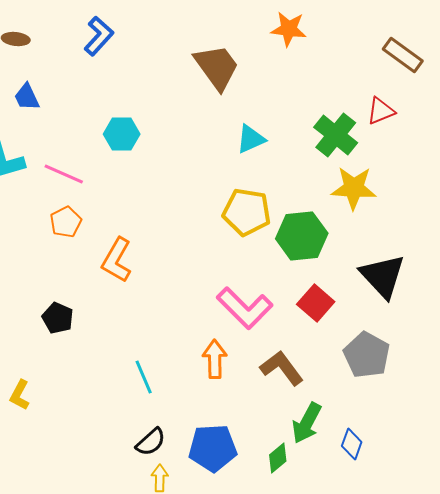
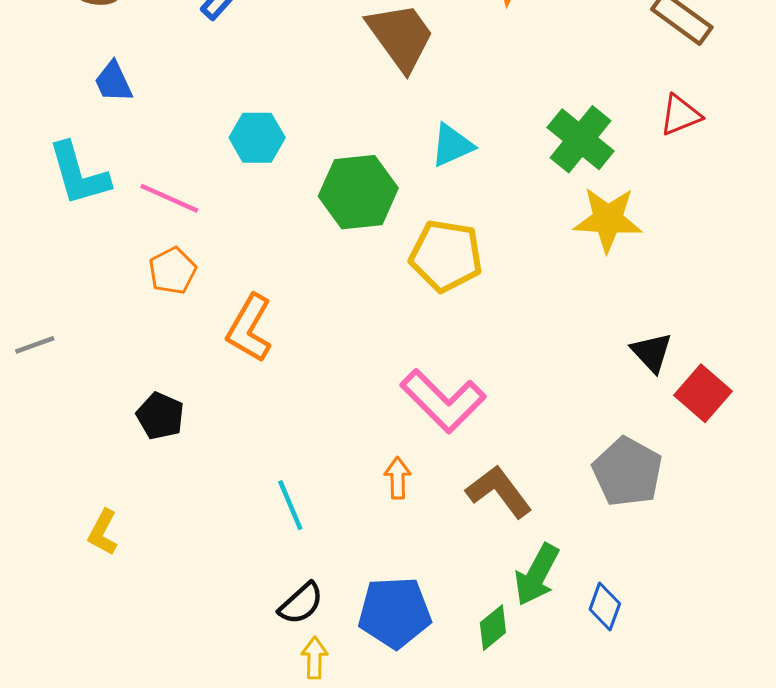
red triangle: (381, 111) -> (680, 115), moved
green hexagon: (302, 236) -> (358, 192), moved
black triangle: (383, 276) -> (652, 352), size x0.6
red square: (316, 303) -> (703, 393), moved
orange arrow: (215, 359) -> (398, 478), size x0.7

